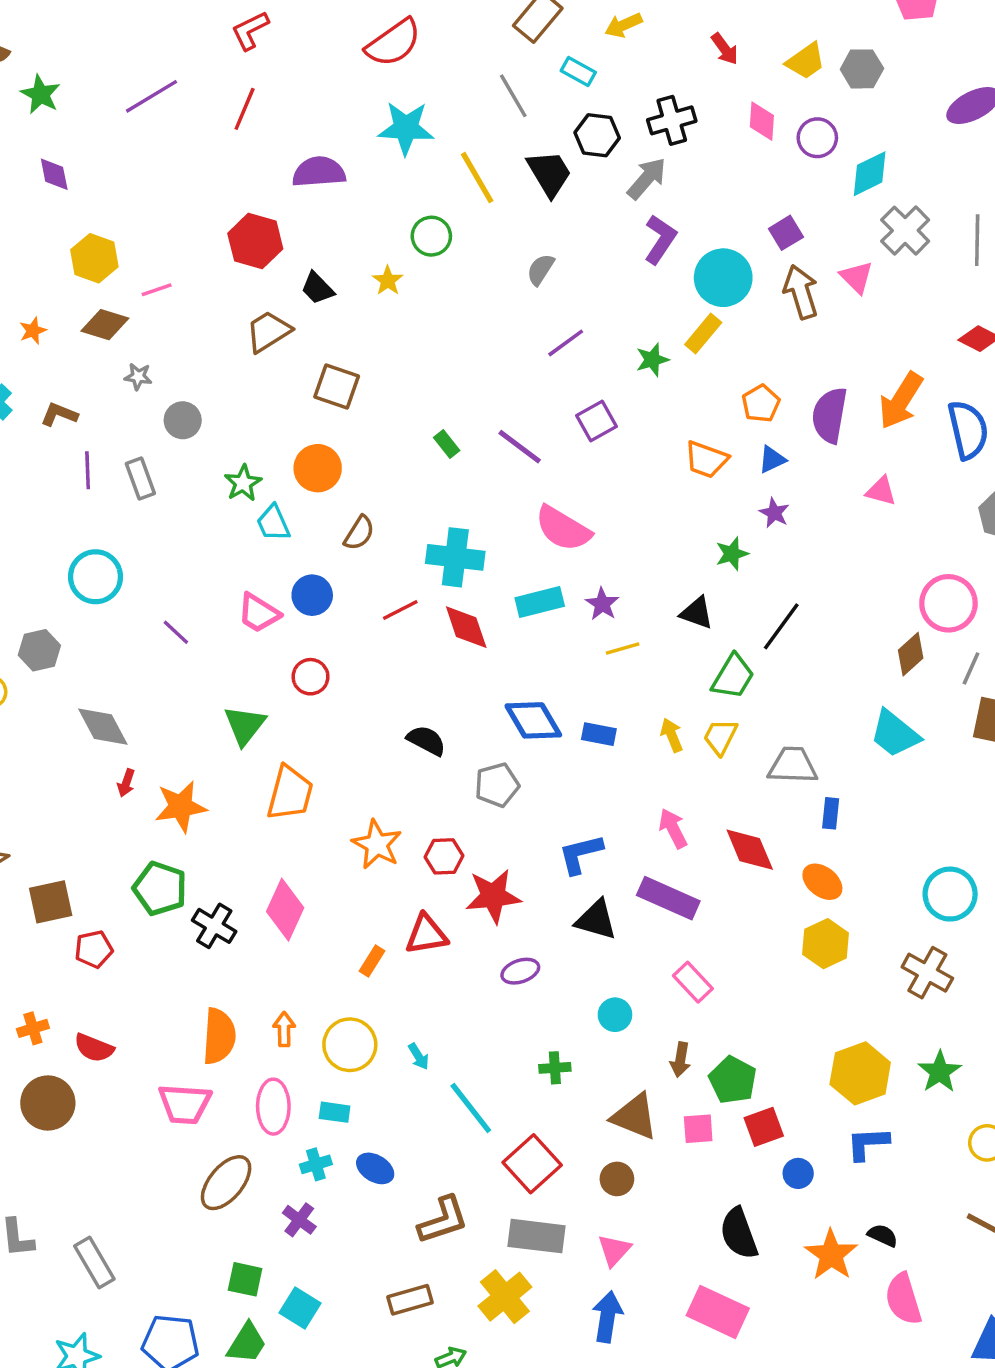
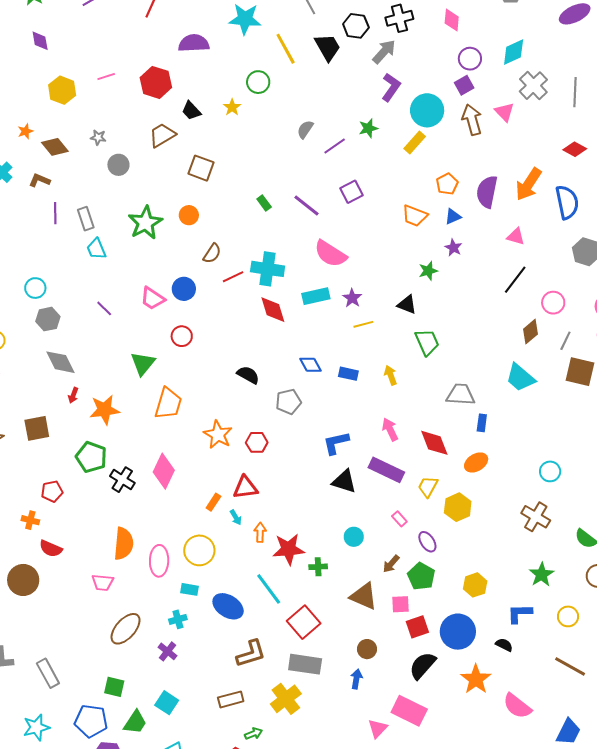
purple circle: (817, 138) -> (470, 59), moved
gray semicircle: (541, 269) -> (305, 129), moved
pink line: (157, 290) -> (106, 76), moved
brown diamond: (105, 325) -> (55, 147), moved, turned 32
green star: (652, 360) -> (368, 128), moved
gray star: (138, 377) -> (98, 137), moved
gray circle: (183, 420) -> (118, 165), moved
orange circle: (318, 468) -> (189, 215), size x0.7
green star: (243, 483) -> (145, 223), size x1.6
cyan trapezoid: (273, 523) -> (96, 249), moved
cyan circle: (96, 577) -> (35, 288), moved, size x0.7
pink circle: (948, 603) -> (553, 303), size x0.7
red line: (400, 610) -> (233, 277), moved
black line: (781, 626) -> (515, 280), moved
gray hexagon: (39, 650) -> (48, 319), moved
green trapezoid: (733, 677) -> (427, 342), turned -56
blue diamond: (533, 720) -> (311, 365), size x0.7
yellow trapezoid: (720, 737) -> (428, 487), moved
orange ellipse: (822, 882) -> (476, 462), turned -70
cyan circle: (950, 894) -> (550, 471), size x0.7
red star: (493, 896) -> (289, 549), moved
brown square: (51, 902) -> (37, 428), moved
yellow hexagon: (826, 944) -> (458, 507), moved
purple ellipse: (520, 971) -> (427, 542), moved, turned 75
pink rectangle: (693, 982) -> (399, 519), size x0.7
orange cross: (33, 1028) -> (30, 520), moved, turned 30
orange arrow: (284, 1029) -> (260, 532), moved
cyan arrow: (419, 1056) -> (236, 517), moved
brown arrow: (680, 1060) -> (391, 564), turned 30
yellow hexagon: (860, 1073) -> (475, 585), moved, size x0.7
pink trapezoid: (185, 1104) -> (103, 582), size x0.7
pink ellipse: (273, 1107) -> (159, 561), moved
red square: (764, 1127) -> (417, 627), moved
blue L-shape: (868, 1143) -> (520, 613), moved
blue ellipse: (375, 1168) -> (228, 606), moved, size x1.4
blue circle: (798, 1173) -> (458, 632), size x2.0
brown circle: (617, 1179) -> (367, 649), moved
black semicircle: (739, 1233) -> (423, 666), turned 60
black semicircle: (883, 1235) -> (504, 645), moved
pink triangle: (614, 1250) -> (378, 728), moved
green square: (245, 1279) -> (114, 687), moved
pink semicircle: (903, 1299) -> (517, 706), turned -36
blue arrow: (607, 1317) -> (356, 679), moved, size x0.7

